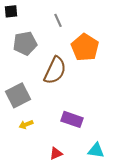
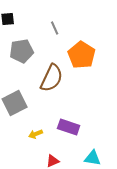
yellow arrow: (26, 124) -> (36, 134), moved

